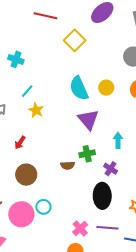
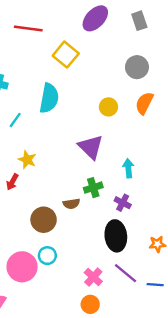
cyan semicircle: (79, 88) -> (49, 98), moved, turned -140
yellow star: (36, 110) -> (27, 160), moved
brown circle: (26, 175) -> (44, 220), moved
purple line: (107, 228) -> (126, 273), turned 40

